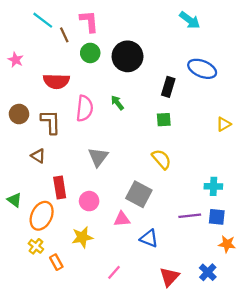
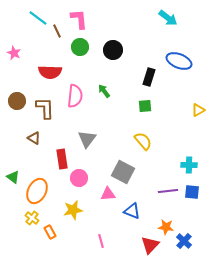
black circle: (128, 56) -> (113, 50), size x0.7
red rectangle: (60, 188) -> (62, 159), moved
orange star: (227, 244) -> (166, 227), moved
pink line: (114, 272) -> (101, 241), turned -56

